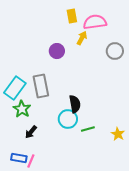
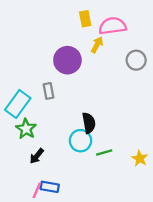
purple circle: (57, 51) -> (67, 60), size x1.5
gray rectangle: (41, 86) -> (49, 91), moved, size x0.6
blue rectangle: (19, 158) -> (50, 187), moved

